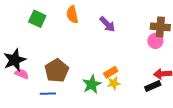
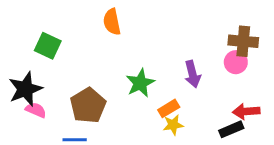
green square: (37, 19) -> (48, 46), moved
purple arrow: (107, 24) -> (193, 74), moved, turned 30
green star: (92, 84) -> (140, 83), moved

